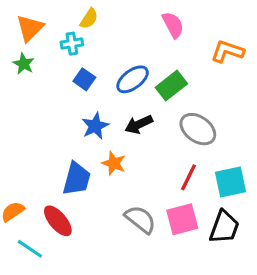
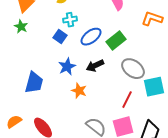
cyan cross: (72, 44) -> (70, 20), moved
blue trapezoid: (77, 179) -> (34, 83), moved
cyan square: (230, 182) -> (154, 87), moved

